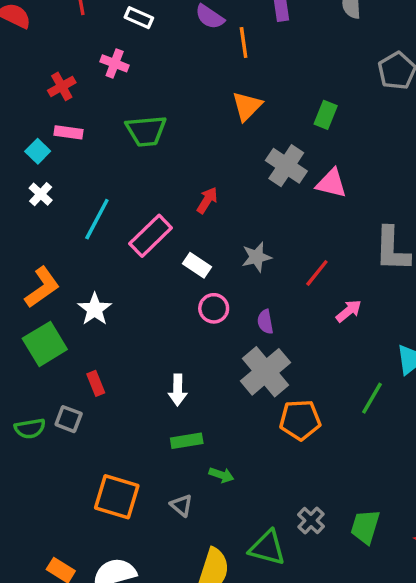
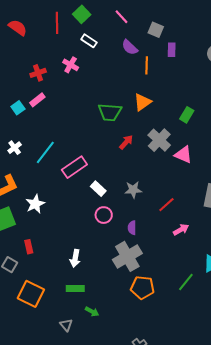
green trapezoid: (146, 131) -> (110, 112), moved
pink rectangle: (68, 132) -> (37, 100), turned -56
white cross: (41, 194) -> (15, 148), moved
red arrow: (207, 200) -> (126, 142), moved
orange square: (117, 497) -> (31, 294), moved

